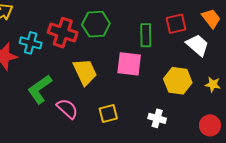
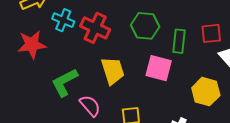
green hexagon: (96, 24) -> (145, 26), moved
cyan cross: (31, 43) -> (63, 20), moved

